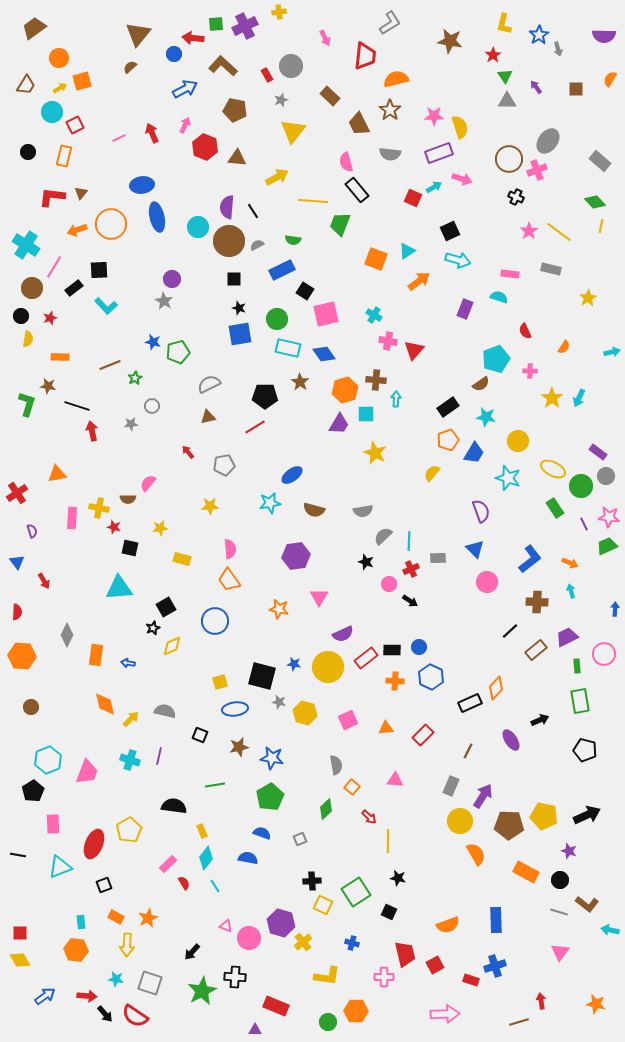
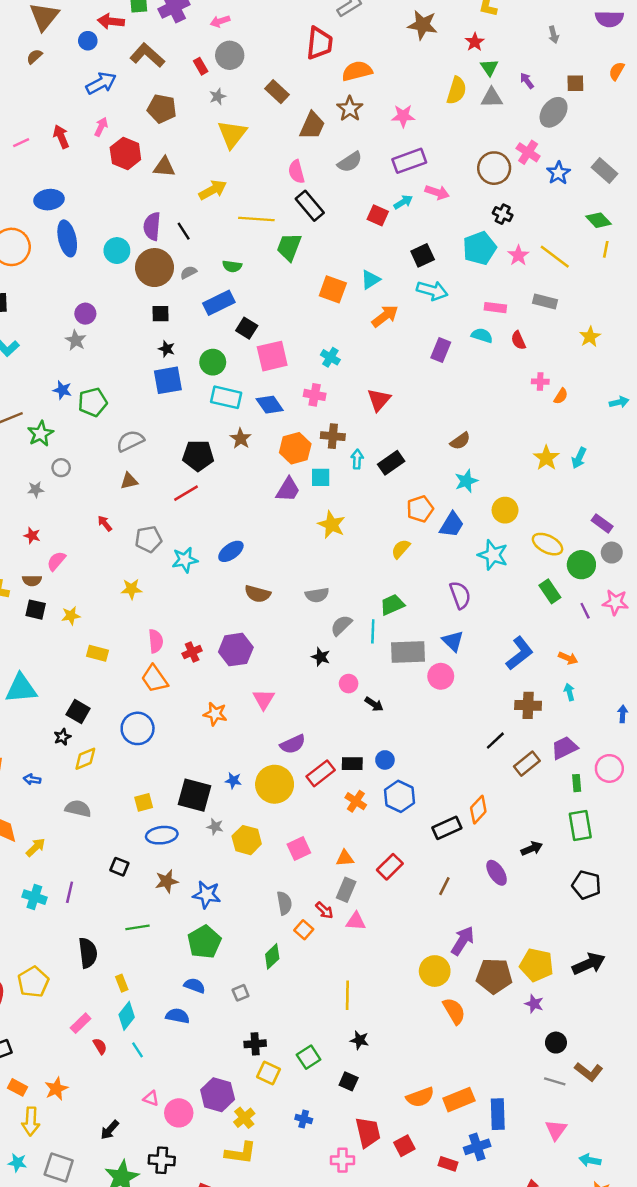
blue star: (539, 35) -> (558, 173), moved
pink arrow: (325, 38) -> (220, 21), moved, turned 98
brown trapezoid: (359, 124) -> (312, 126), turned -130
yellow semicircle: (460, 127) -> (457, 90), moved, turned 35
gray ellipse: (548, 141) -> (554, 112), moved
gray semicircle: (390, 154) -> (350, 162), turned -40
pink cross: (537, 170) -> (528, 152), moved, turned -36
red semicircle: (525, 331) -> (518, 340), moved
pink cross: (388, 341) -> (315, 395), moved
cyan pentagon: (496, 359) -> (480, 248), moved
pink cross: (530, 371) -> (540, 382), moved
green star: (135, 378) -> (40, 434), size x1.5
black rectangle: (448, 407) -> (391, 463), moved
cyan star: (486, 417) -> (466, 481), turned -30
cyan star: (270, 503) -> (185, 560), moved
red star: (114, 527) -> (32, 536), moved
green trapezoid: (607, 546) -> (392, 605), moved
black square: (130, 548) -> (36, 610), moved
gray rectangle: (438, 558) -> (408, 652), size x1.8
red cross: (411, 569) -> (192, 652), moved
pink circle: (487, 582) -> (441, 676), moved
black square: (166, 607) -> (78, 711), turned -30
orange cross: (395, 681) -> (356, 801), turned 30
gray semicircle: (165, 711) -> (78, 808), moved
gray rectangle: (451, 786) -> (346, 890), moved
black semicircle: (174, 806) -> (88, 953), turned 75
red arrow: (369, 817) -> (324, 910), moved
purple star: (569, 851) -> (534, 1004), moved
orange rectangle: (526, 872) -> (459, 1100), moved, turned -50
green square: (356, 892) -> (309, 1057), size x0.7
blue rectangle: (496, 920) -> (498, 1114), moved
cyan arrow: (610, 930) -> (590, 1160), moved
yellow L-shape: (327, 976) -> (241, 1153), moved

